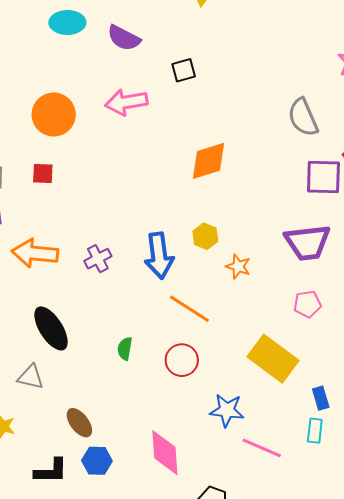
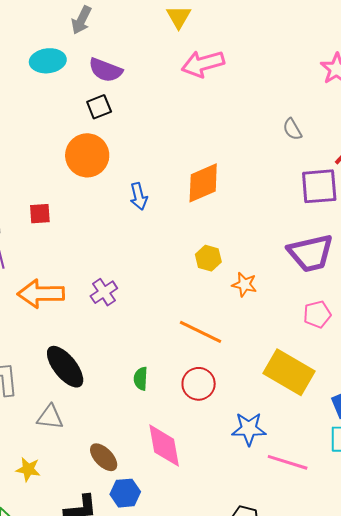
black square: (184, 70) -> (99, 107), moved
pink arrow: (126, 102) -> (203, 64), moved
orange circle: (54, 114) -> (87, 155), moved
gray semicircle: (303, 117) -> (292, 129), size x0.6
blue arrow: (159, 256) -> (139, 196), moved, size x0.6
pink diamond: (165, 453) -> (164, 446), moved

